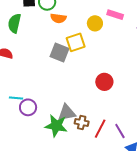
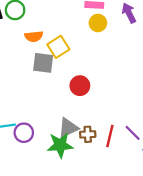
orange semicircle: (58, 18) -> (34, 36), moved
yellow circle: (95, 23) -> (98, 23), moved
red circle: (104, 82) -> (80, 86), moved

